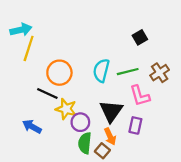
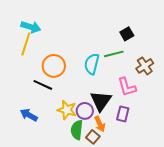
cyan arrow: (21, 30) -> (31, 27), moved, turned 30
green line: (128, 72) -> (114, 54), moved
yellow star: (66, 109) -> (67, 110), moved
purple circle: (80, 122) -> (85, 111), moved

